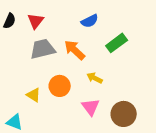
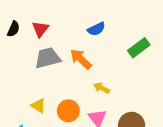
green rectangle: (117, 43) -> (139, 48), moved
orange circle: (60, 86) -> (68, 111), moved

